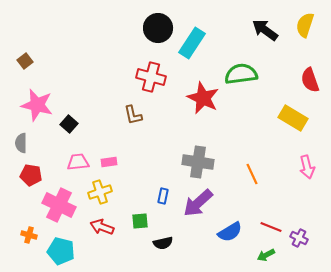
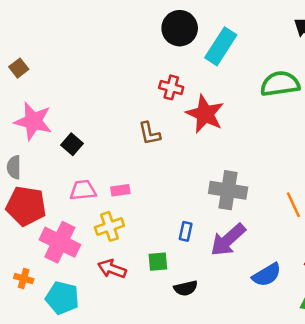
red cross: (151, 77) -> (171, 87), size x0.7
red star: (203, 98) -> (205, 114), moved
red pentagon: (31, 175) -> (26, 206), size x1.5

